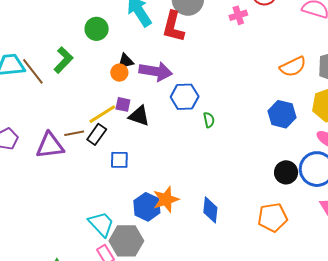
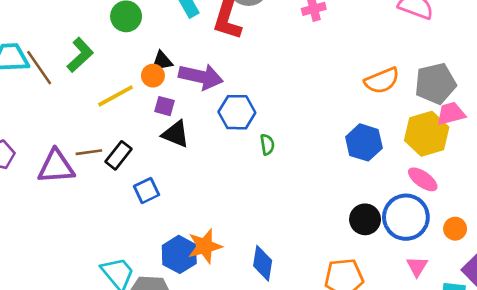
purple square: (123, 104) -> (164, 106), moved
yellow line: (102, 114) -> (115, 96), moved
blue square: (119, 160) -> (147, 191), turned -30

